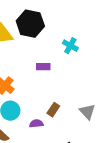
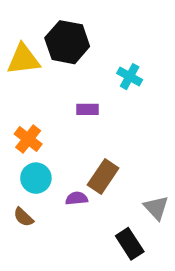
brown rectangle: (53, 110) -> (103, 177), size x1.5
gray triangle: (87, 112) -> (156, 208), moved

